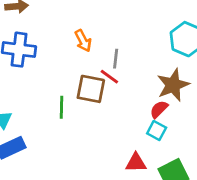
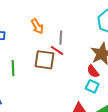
green line: (62, 107) -> (13, 68), moved
red semicircle: (159, 109) -> (93, 71), turned -80

